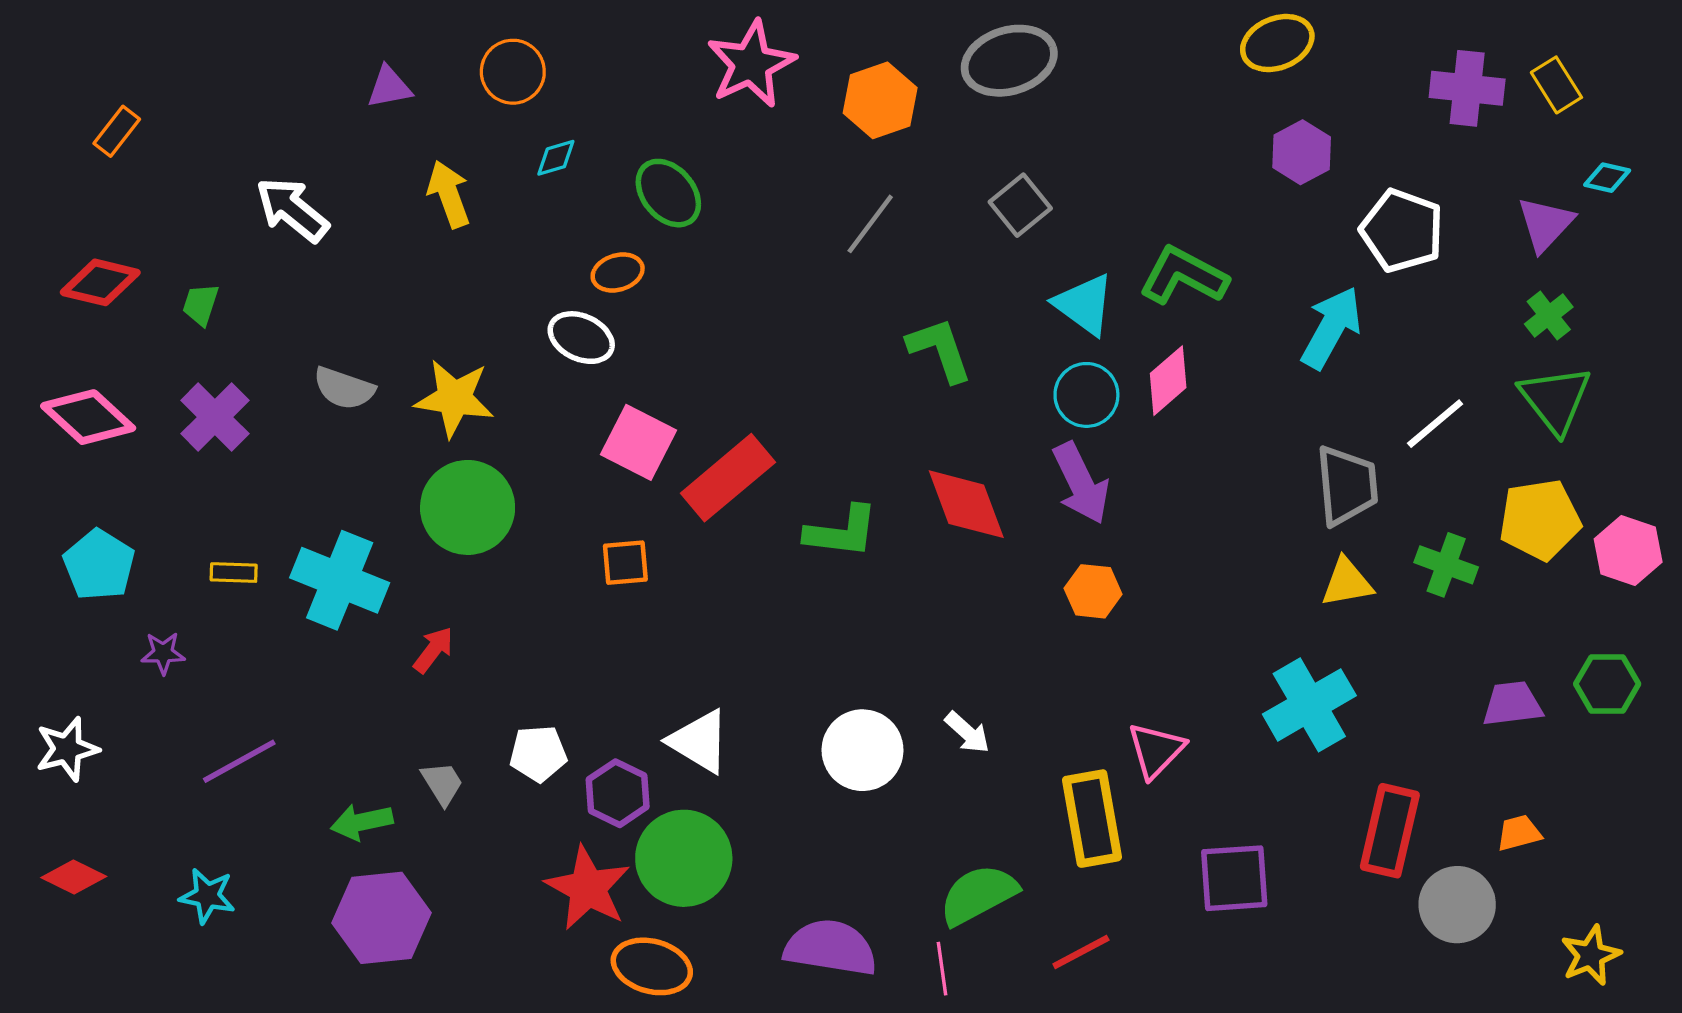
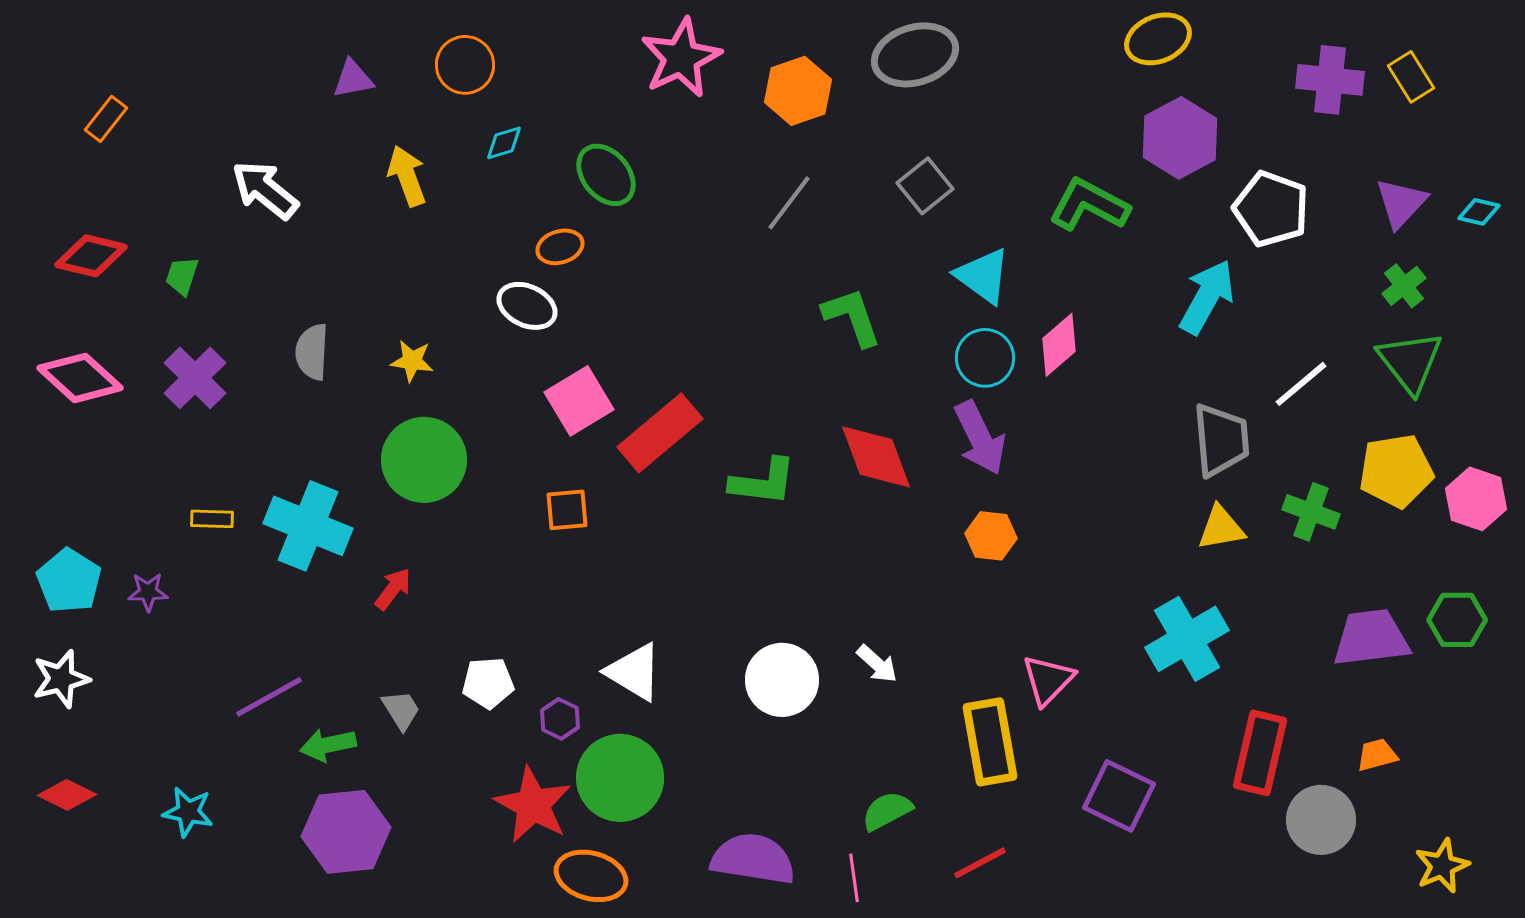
purple hexagon: (1302, 152) -> (1180, 138), size x1.4
cyan diamond: (1607, 178) -> (1479, 212), moved
green L-shape: (1184, 276) -> (1089, 205), moved
gray semicircle: (344, 388) -> (312, 352), turned 74
yellow star: (454, 398) -> (412, 361), size x0.6
pink square: (639, 442) -> (579, 401), turned 32
cyan pentagon: (99, 565) -> (69, 581), moved
purple trapezoid: (1512, 704) -> (1371, 638), size x1.4
purple line: (239, 761) -> (269, 697), moved
purple hexagon: (618, 793) -> (560, 719), size x0.7
purple square: (1234, 878) -> (1119, 796), turned 30
green semicircle: (978, 895) -> (887, 811), size x0.7

